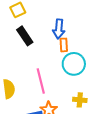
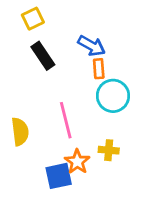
blue arrow: (59, 29) -> (92, 46), turned -66
yellow cross: (80, 100) -> (109, 150), moved

